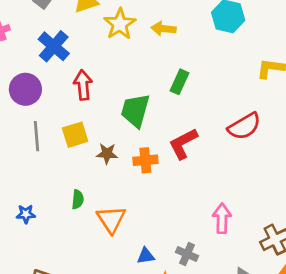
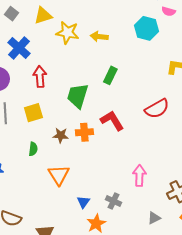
yellow star: (120, 24) -> (67, 33), turned -30
red L-shape: (183, 144) -> (112, 121), turned 85
brown star: (107, 153) -> (61, 135), moved
green semicircle: (78, 199) -> (33, 149), moved
blue triangle: (146, 256) -> (83, 202), turned -48

